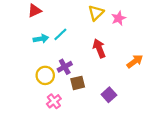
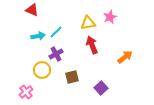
red triangle: (34, 11) -> (32, 10), turned 48
yellow triangle: (96, 13) -> (88, 23), moved, turned 35
purple cross: (65, 67) -> (56, 54), moved
pink cross: (54, 101) -> (26, 92), moved

